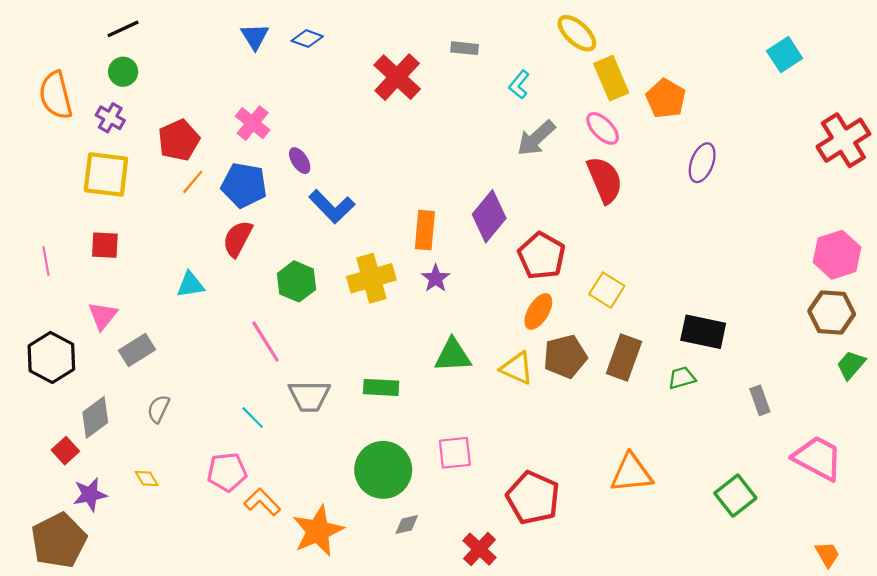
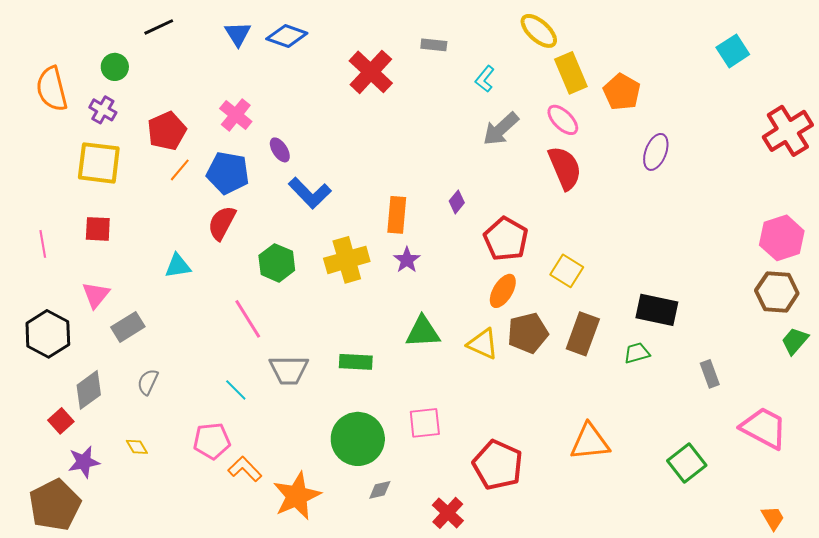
black line: (123, 29) -> (159, 27), moved
blue diamond: (307, 39) -> (287, 36), size x1.4
purple diamond: (489, 216) -> (457, 202), size x0.5

